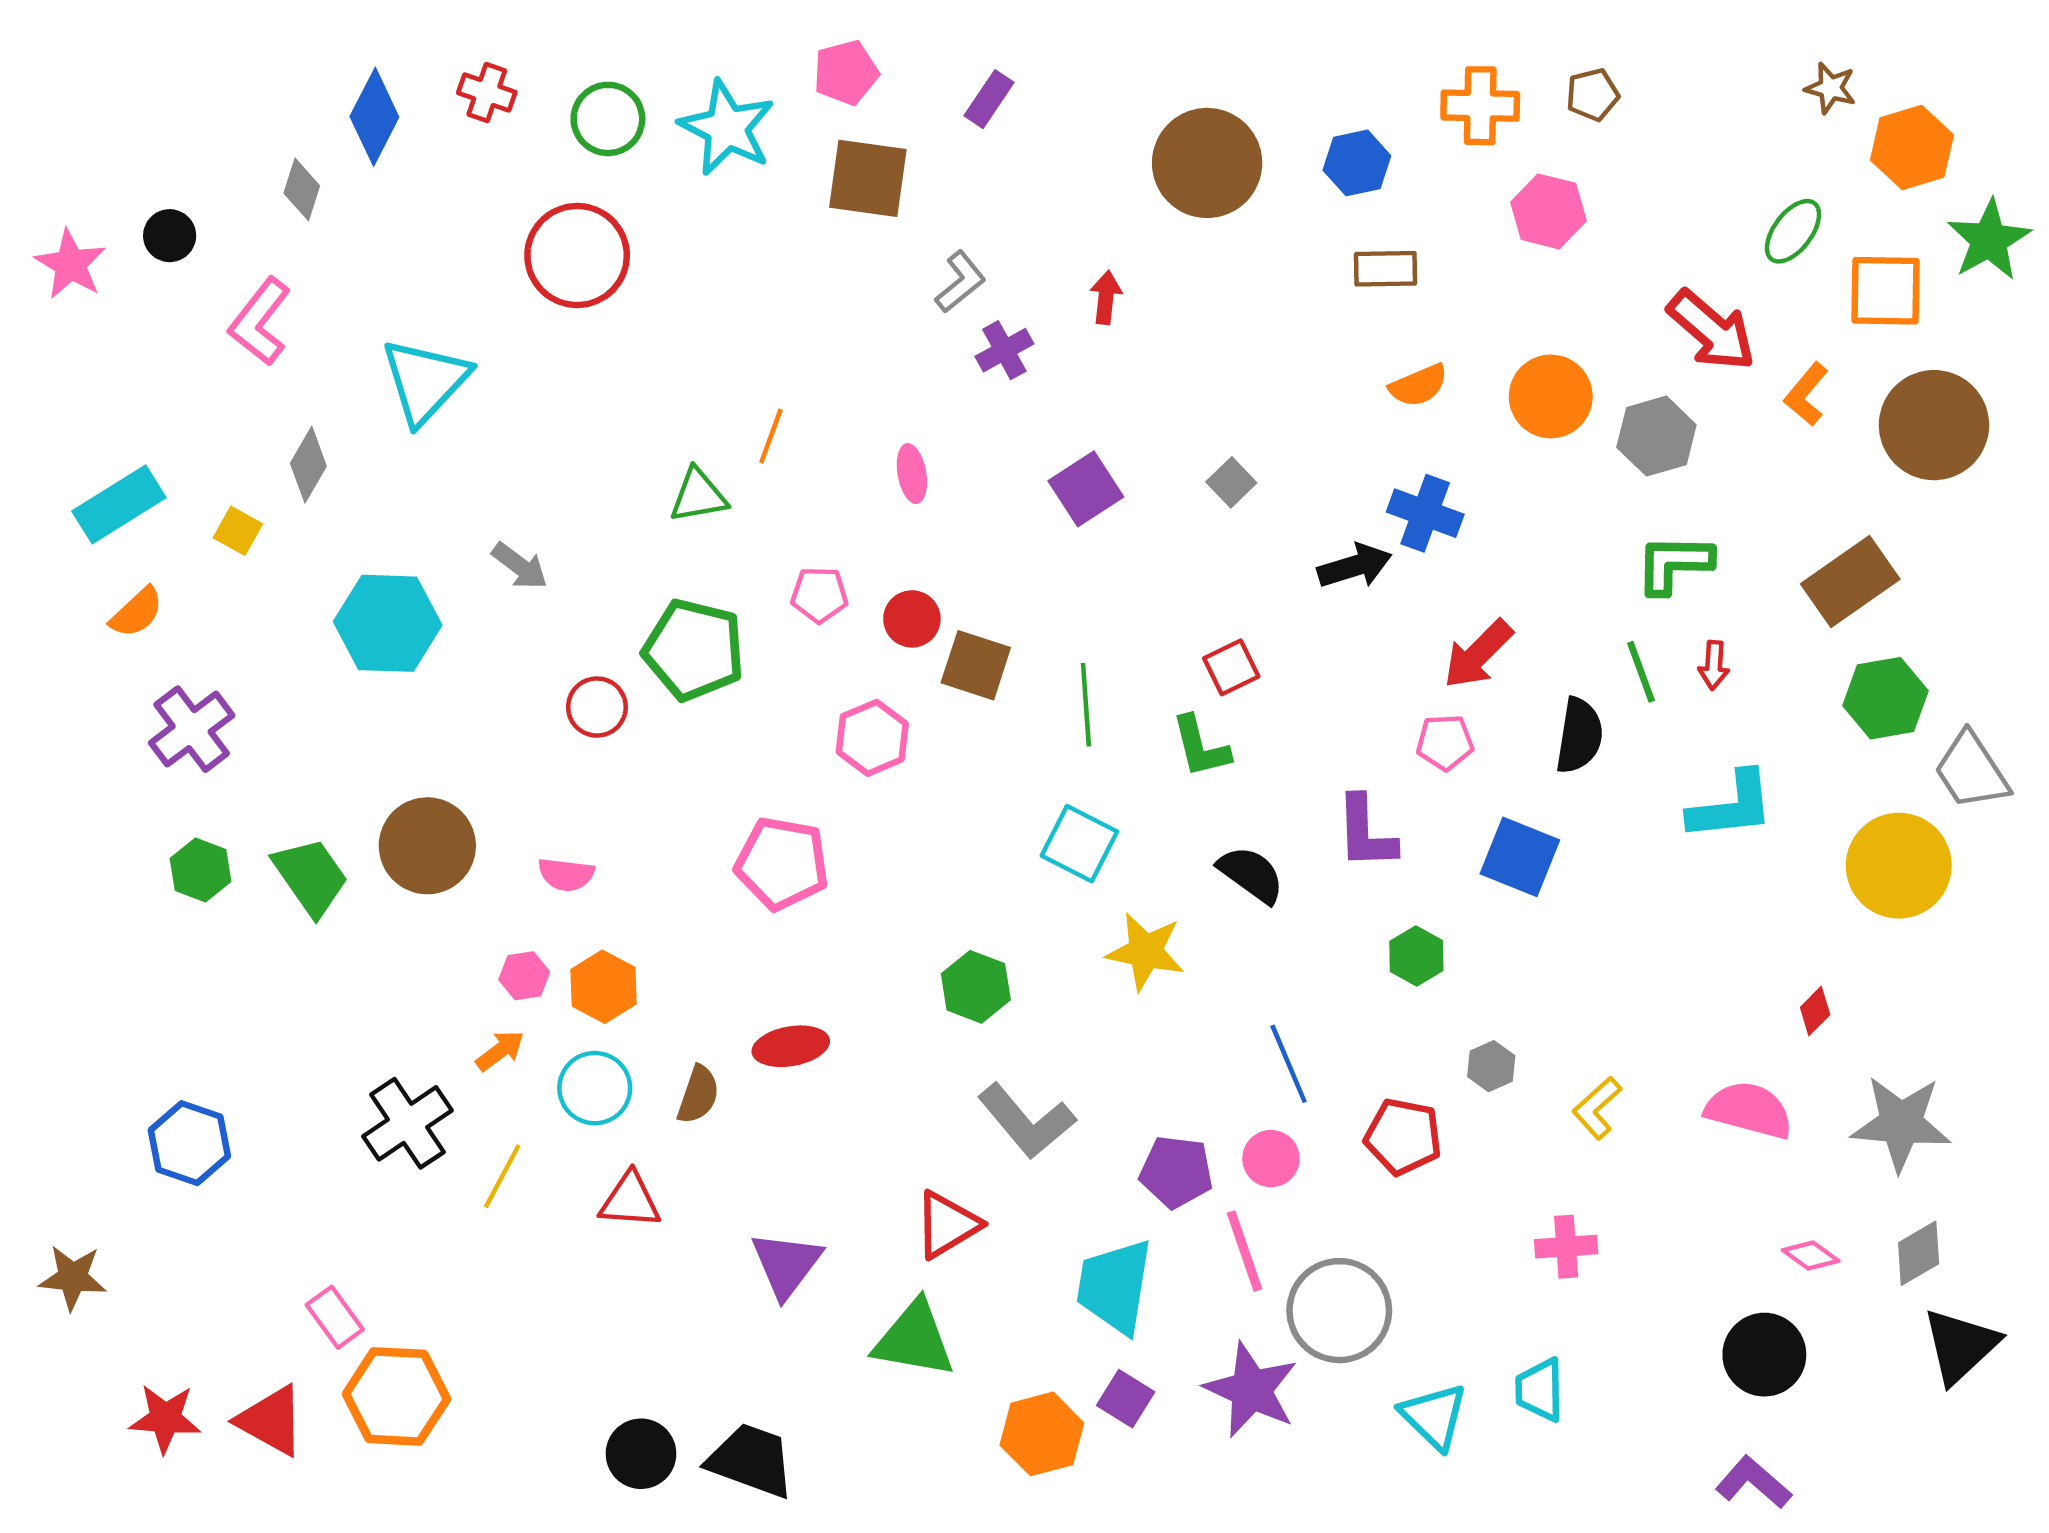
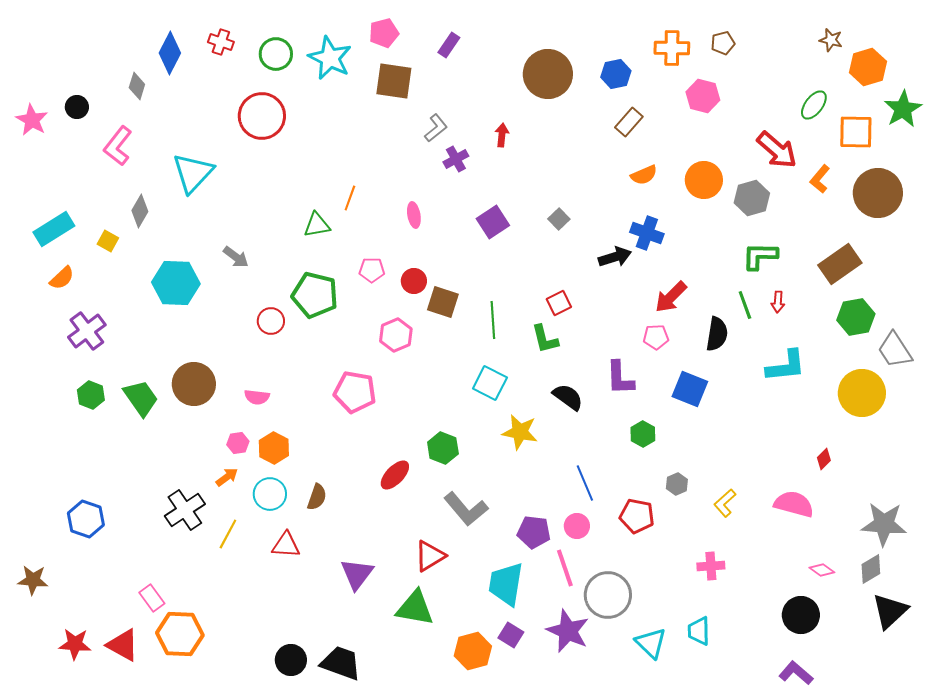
brown rectangle: (1386, 269) -> (629, 122), turned -48
red ellipse: (791, 1046) -> (395, 475), moved, turned -36
gray star: (1901, 1123) -> (884, 524), moved

